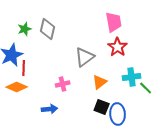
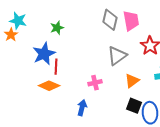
pink trapezoid: (114, 22) -> (131, 21), moved
gray diamond: (48, 29) -> (110, 20), moved
blue arrow: (50, 109) -> (82, 108), turned -70

